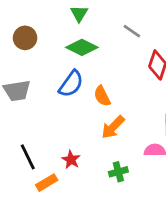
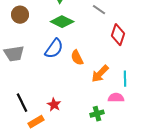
orange arrow: (113, 127) -> (100, 74), moved
green cross: (118, 172) -> (97, 114), moved

